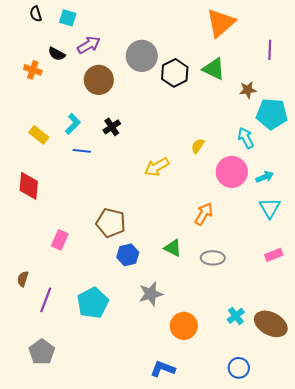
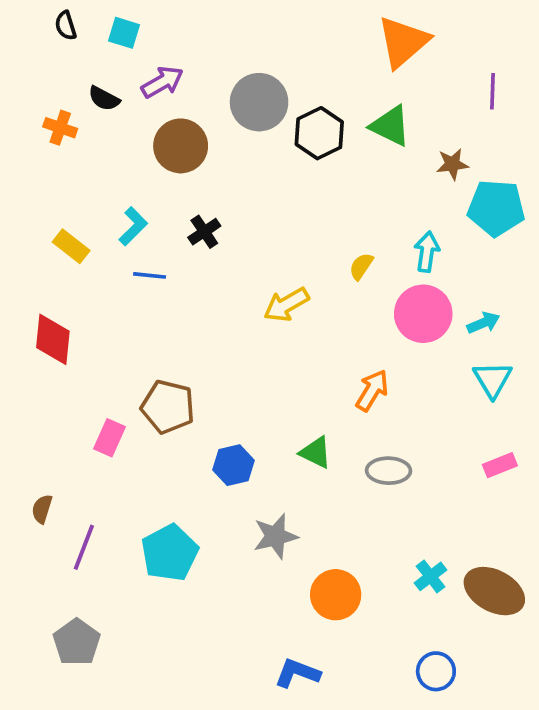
cyan arrow: (246, 138) -> (427, 252), moved, turned 35
brown pentagon: (111, 223) -> (168, 407), moved

